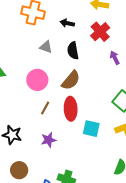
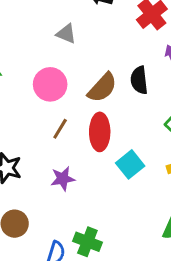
black semicircle: (73, 51) -> (139, 80), moved
cyan square: (91, 129) -> (130, 164), turned 36

